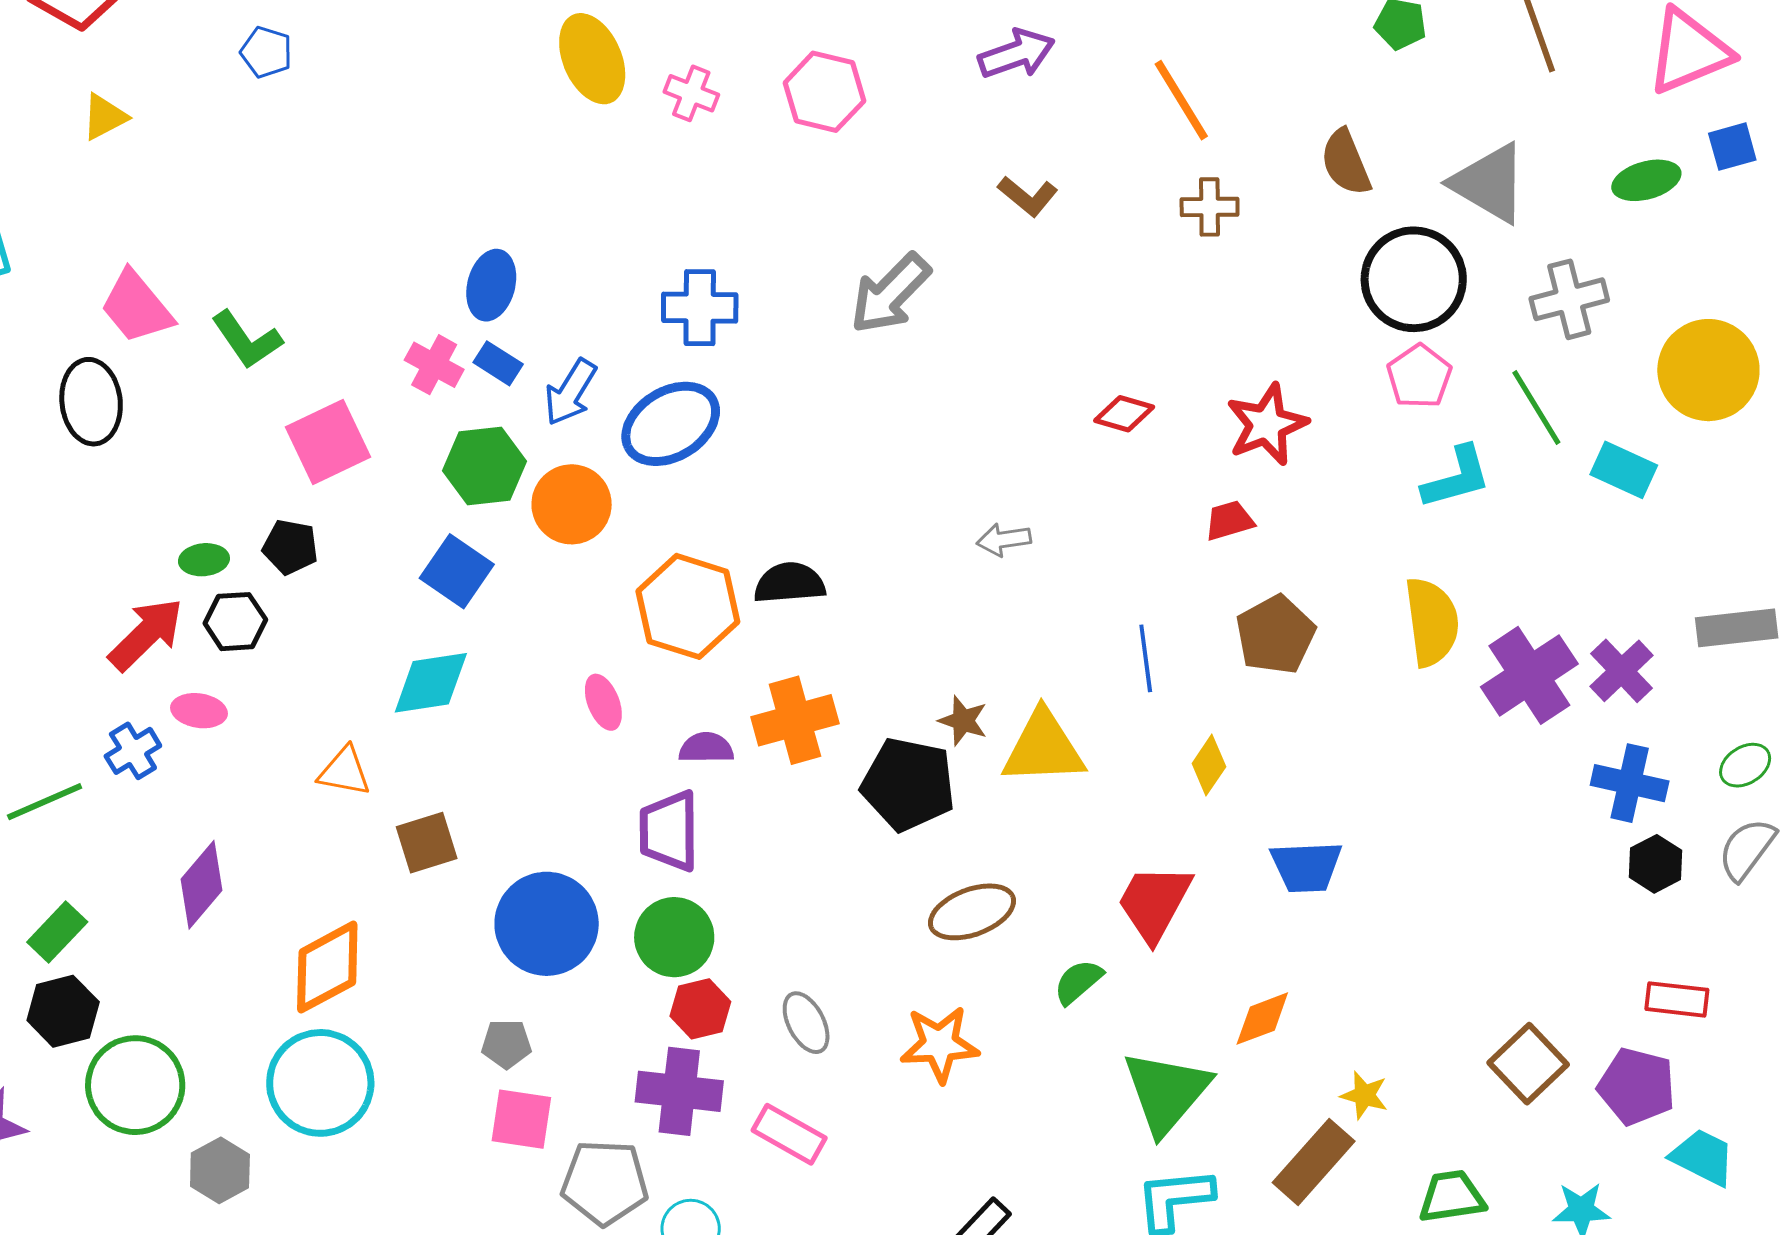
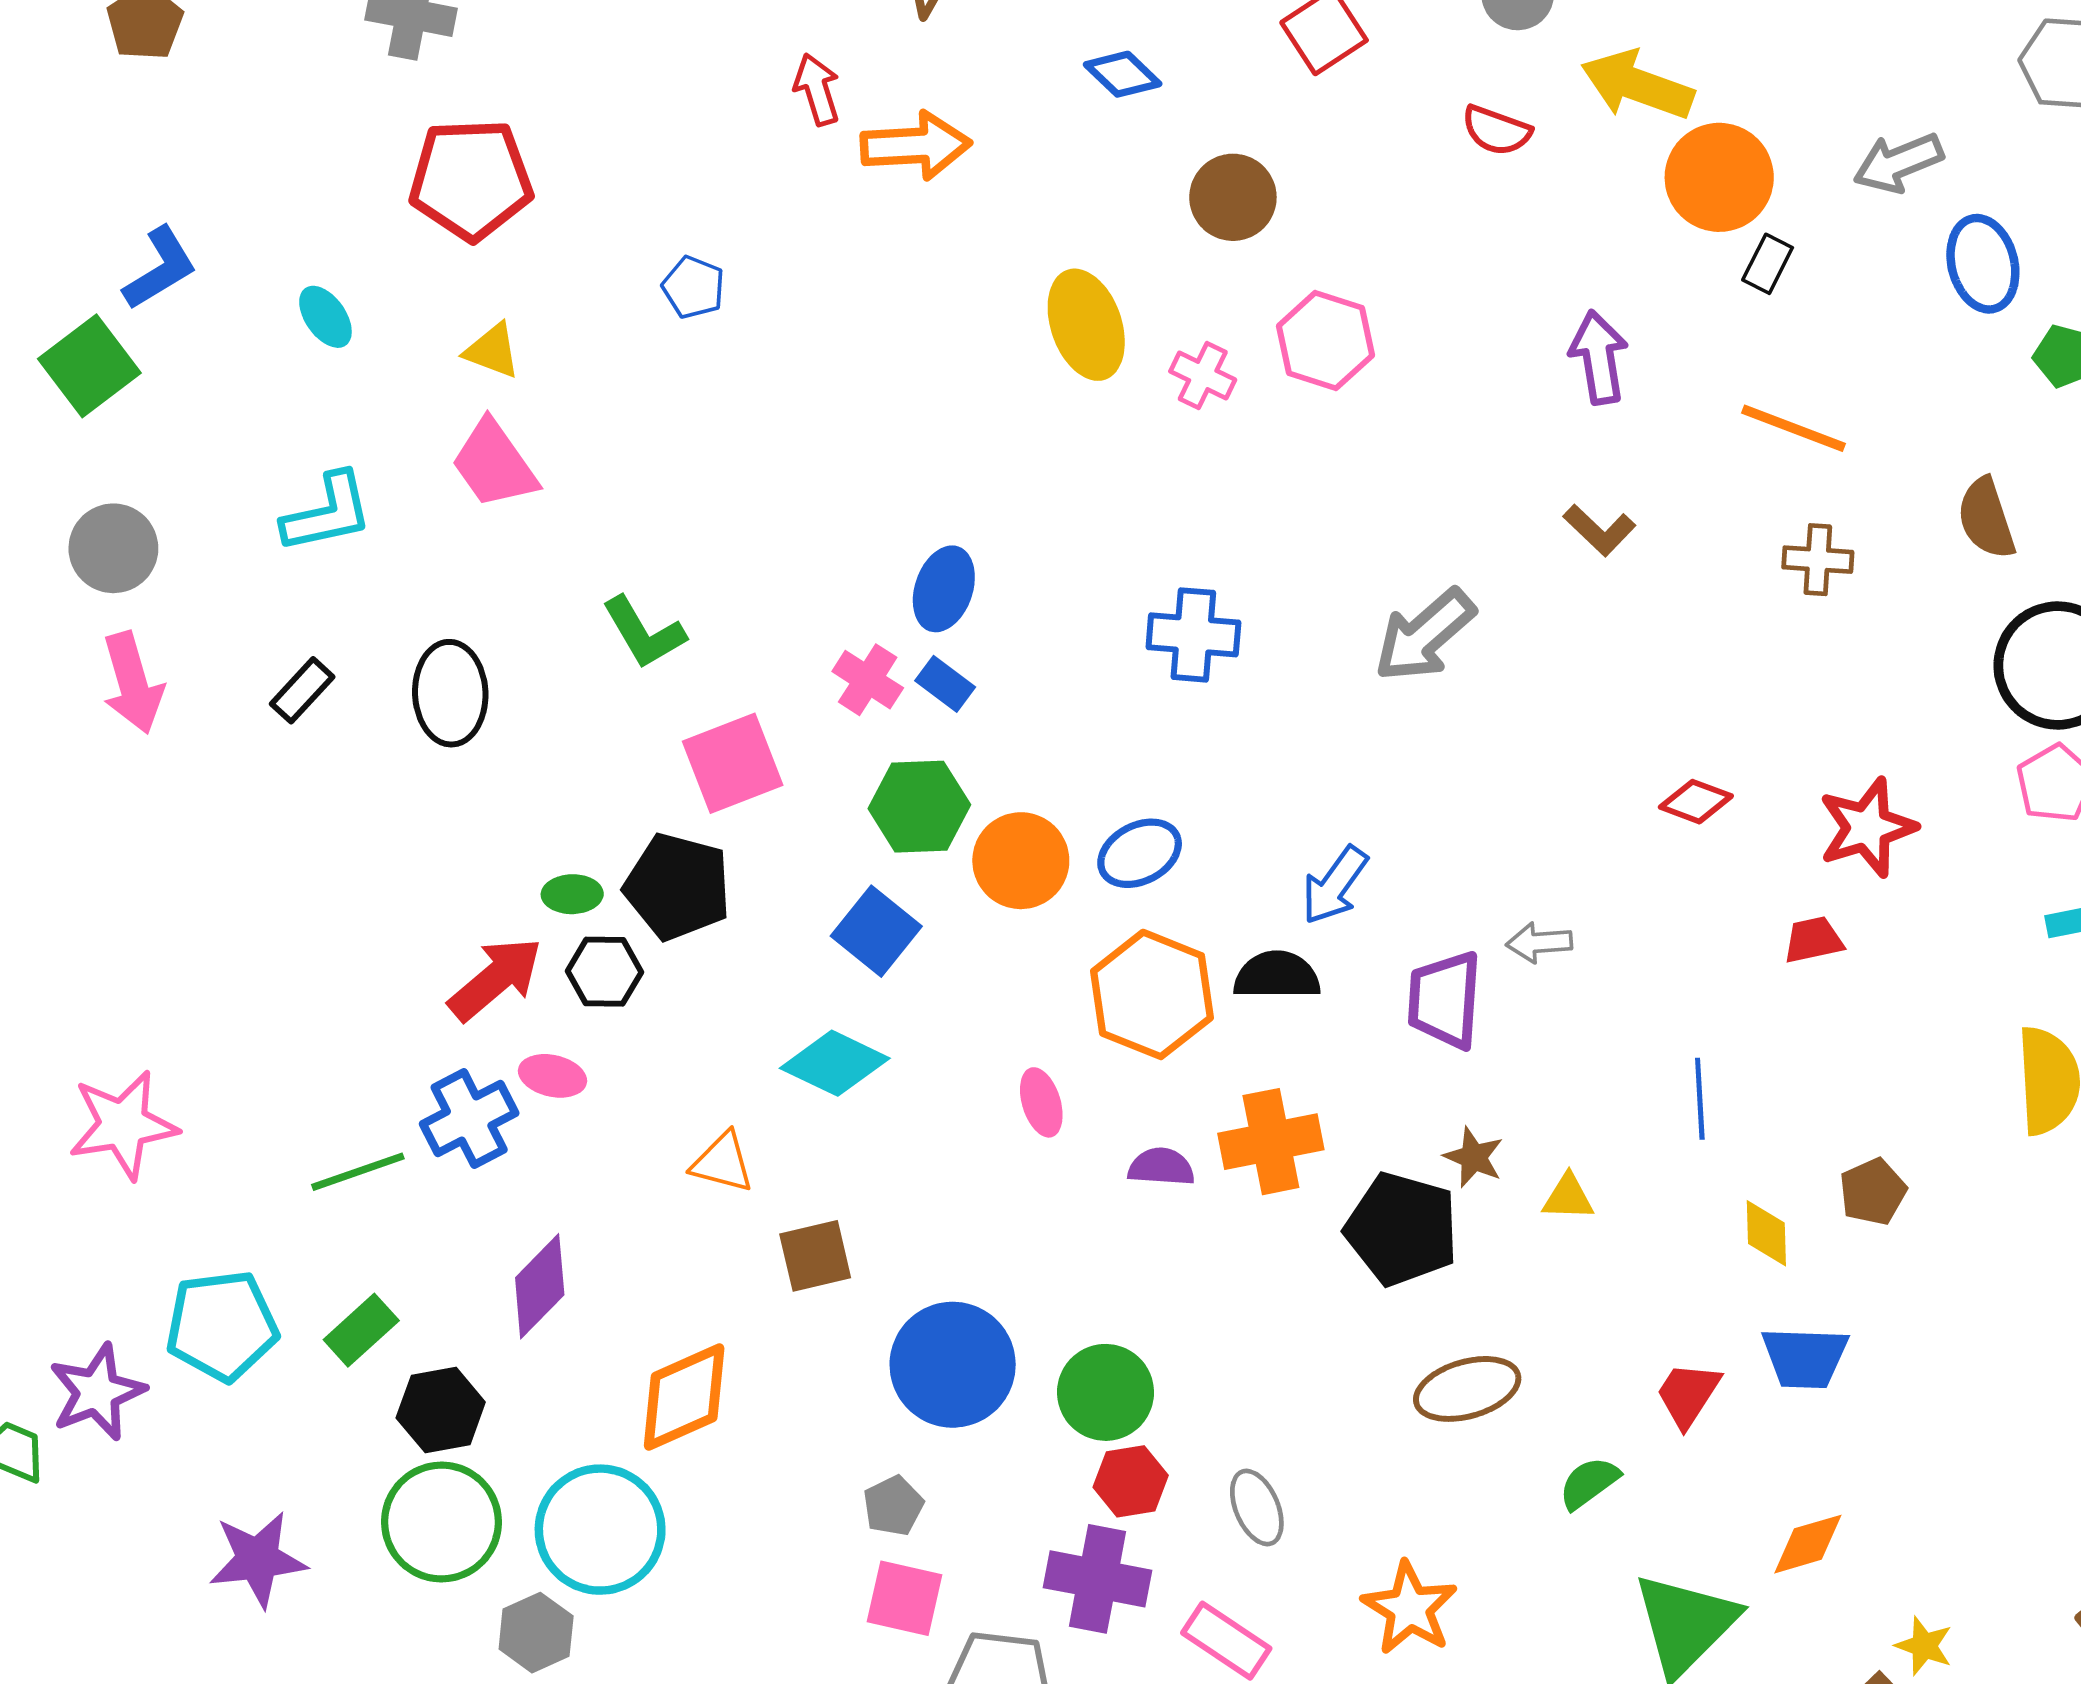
purple arrow: (1016, 54) -> (1599, 357), turned -84
pink hexagon: (824, 92) -> (1325, 341), moved
orange line: (1181, 100) -> (1793, 428), turned -42
yellow triangle: (105, 117) -> (492, 351), turned 44
pink trapezoid: (137, 307) -> (494, 464), moved
blue arrow: (570, 392) -> (1335, 885), moved
blue ellipse: (671, 424) -> (1140, 853), moved, size x0.7
black pentagon: (290, 547) -> (678, 887), size x1.6
brown pentagon: (1275, 635) -> (1873, 1192), moved, size x0.7
cyan diamond: (431, 683) -> (835, 1063), turned 30
yellow triangle: (1043, 748) -> (1568, 1197), size x0.5
blue cross: (133, 751) -> (469, 1118), size x1.4
yellow diamond: (1209, 765) -> (1766, 1233), turned -40
purple trapezoid: (669, 831) -> (1445, 1000), moved
blue trapezoid: (1306, 867) -> (1805, 1358), moved
red trapezoid: (1154, 903) -> (1688, 1394), size x0.7
black hexagon: (63, 1011) -> (441, 1410), moved
gray pentagon: (506, 1044) -> (893, 1506), turned -30
orange star: (940, 1044) -> (1410, 1608), moved, turned 30
cyan circle: (320, 1083) -> (600, 1530), moved

